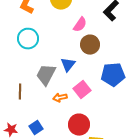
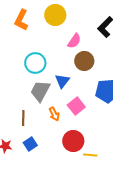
cyan circle: (28, 39) -> (35, 63), moved
brown line: (20, 92) -> (23, 118), moved
orange arrow: (60, 98) -> (54, 114), turned -104

